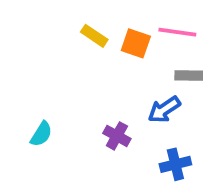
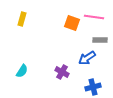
yellow rectangle: (94, 36) -> (22, 19), moved, turned 72

